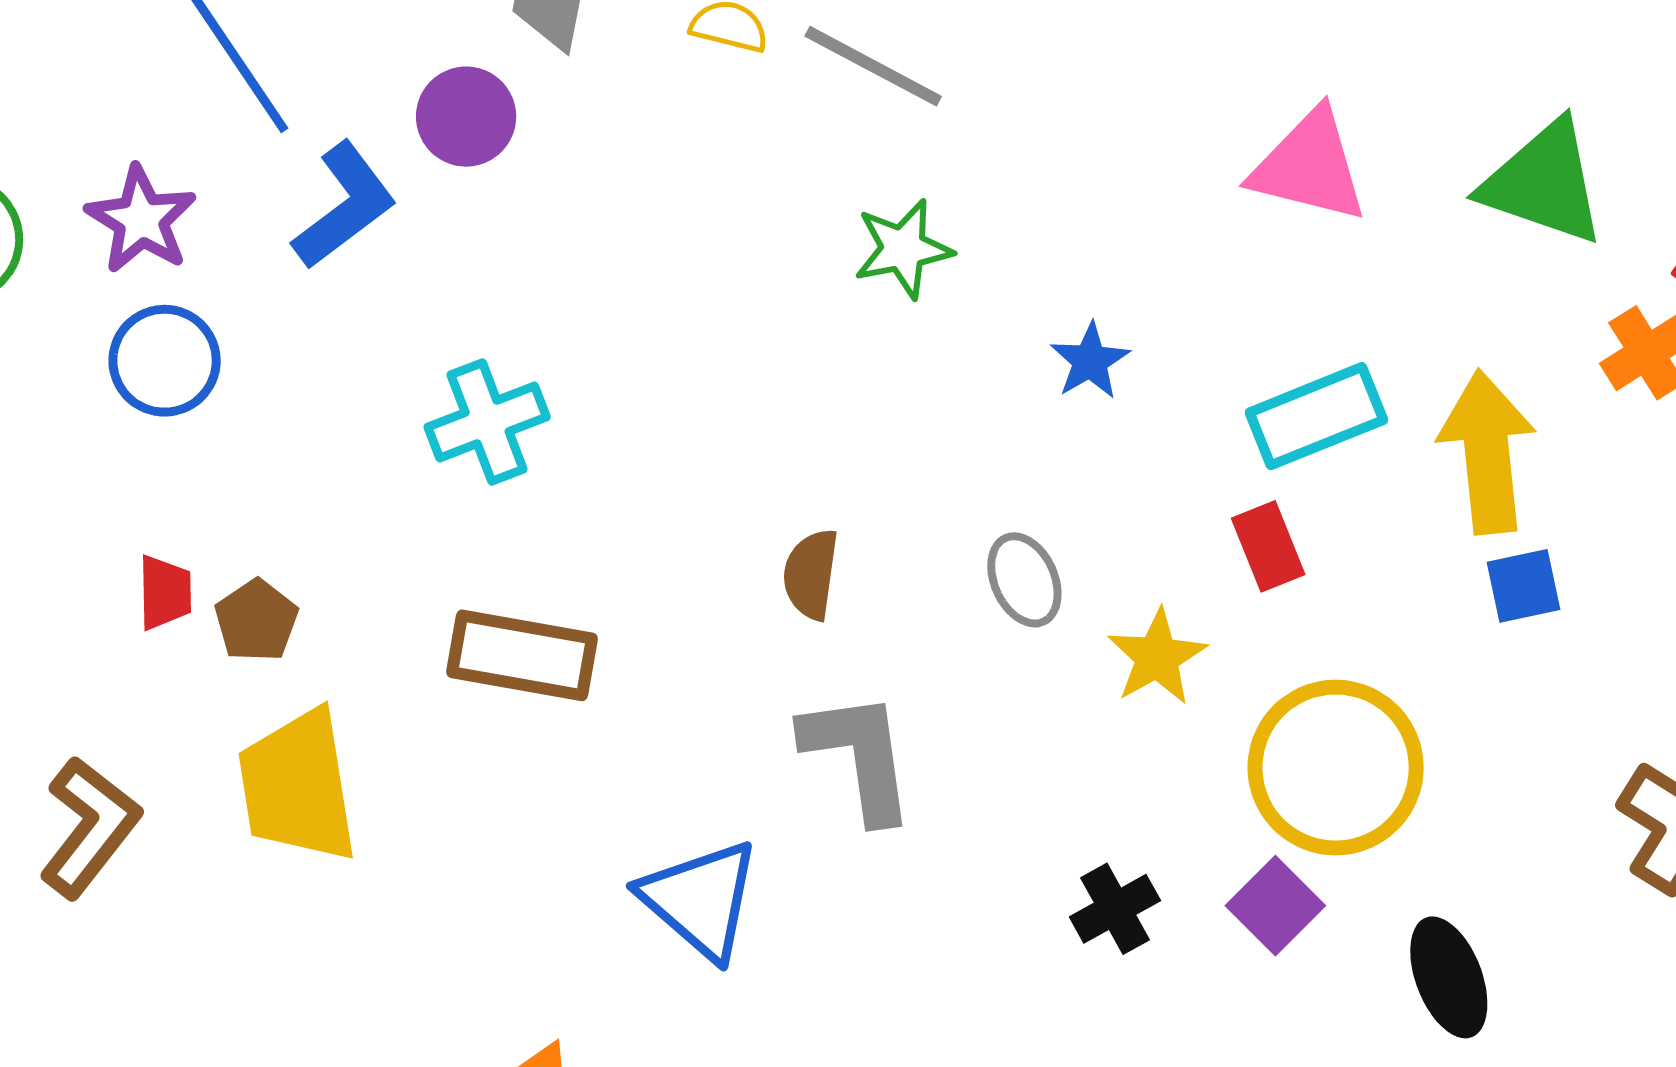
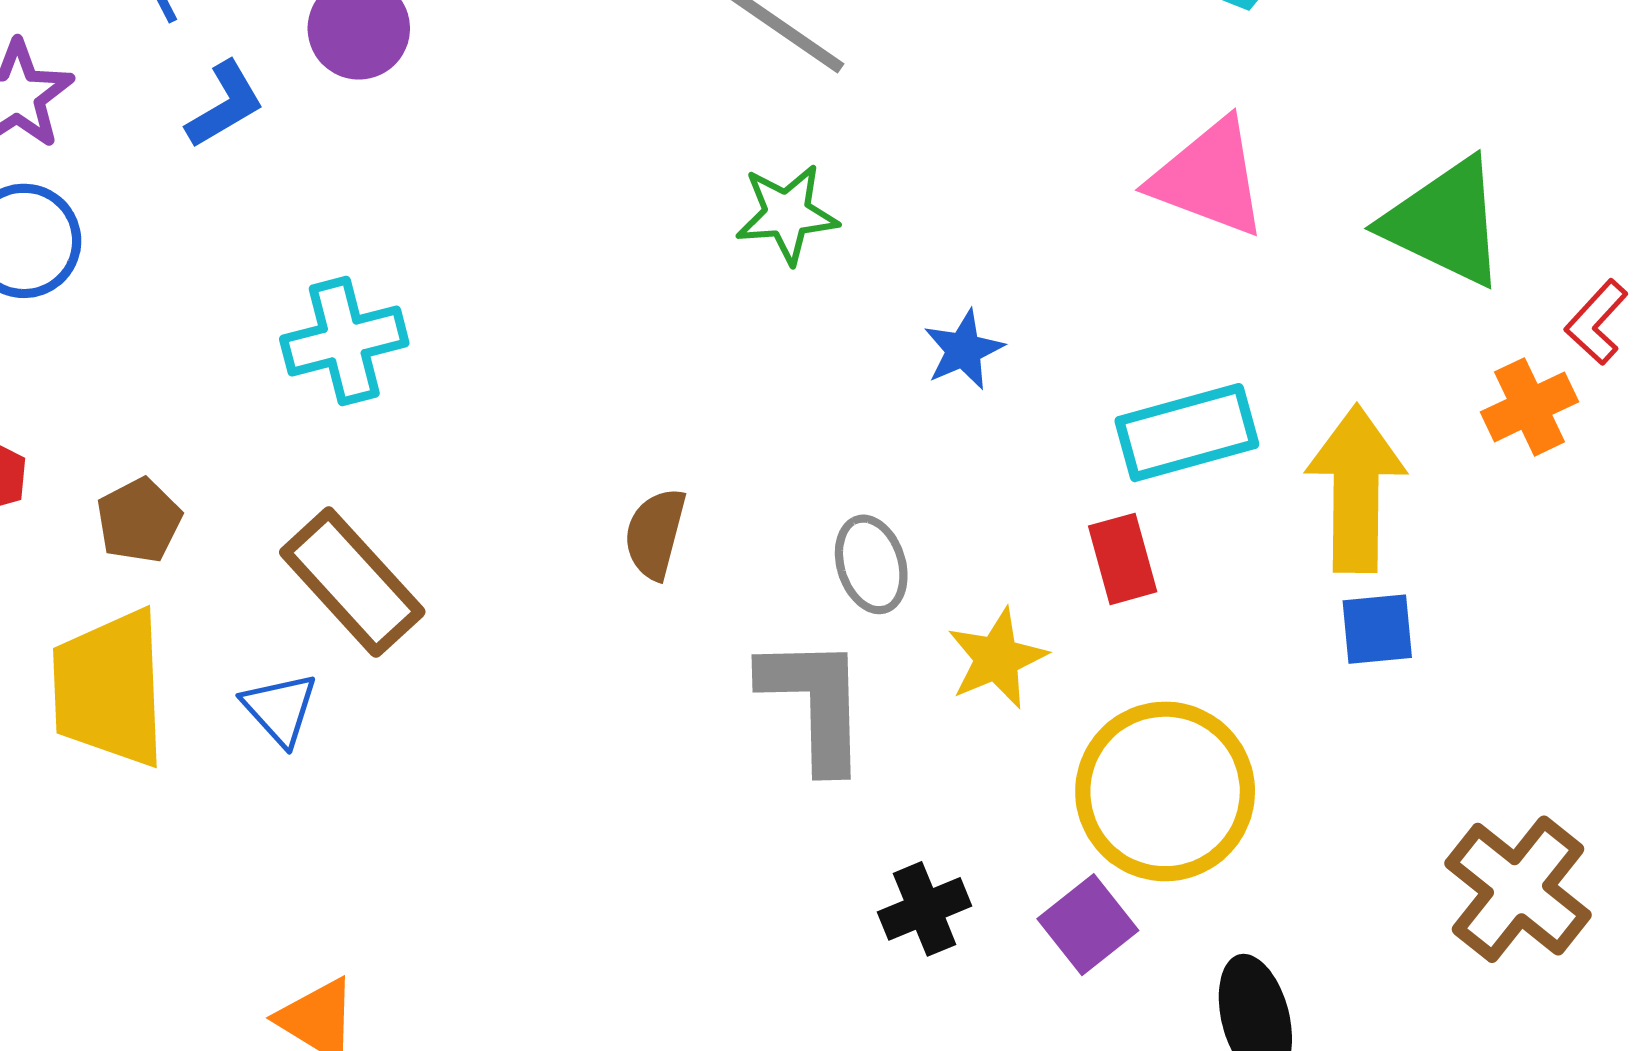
blue L-shape: (344, 206) -> (225, 105), size x0.7
brown pentagon: (256, 621) -> (139, 520), moved
brown rectangle: (522, 655) -> (352, 582), turned 31
gray L-shape: (859, 756) -> (815, 703), moved
blue triangle: (700, 900) -> (280, 709), moved, size x0.6

